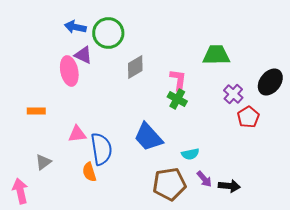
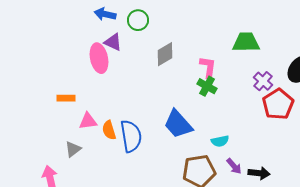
green circle: (108, 33) -> (138, 20), size x0.7
red pentagon: (248, 117) -> (278, 104), size x1.4
pink triangle: (77, 134) -> (88, 121), moved
orange semicircle: (89, 172) -> (109, 130), moved

